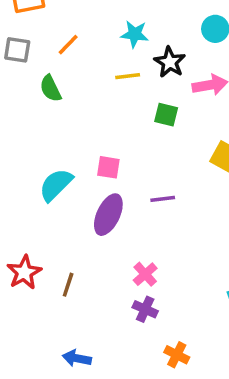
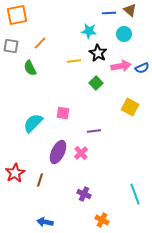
cyan star: (135, 34) -> (89, 31), moved
green square: (166, 115) -> (96, 83), turned 32
purple ellipse: (108, 215) -> (58, 152), moved
pink cross: (145, 274) -> (81, 153), moved

